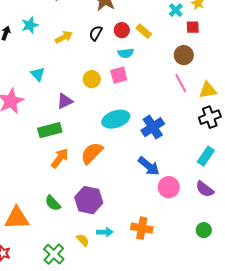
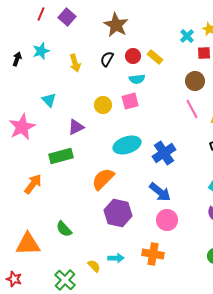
yellow arrow: (64, 37) -> (75, 63), turned 102
orange arrow: (60, 158) -> (33, 184), moved
pink circle: (169, 187) -> (167, 220), moved
purple hexagon: (89, 200) -> (118, 213), moved

